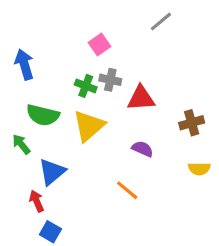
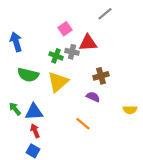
red triangle: (141, 98) -> (88, 43), moved
brown cross: (192, 123) -> (101, 76), moved
green arrow: (21, 144) -> (15, 109), moved
blue triangle: (52, 172) -> (34, 112), turned 36
red arrow: (37, 201) -> (35, 131), moved

